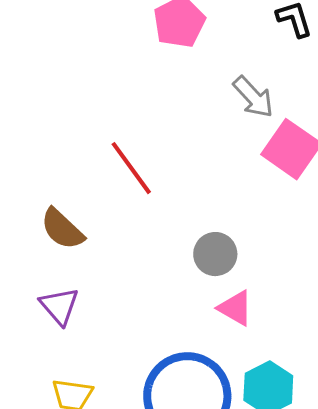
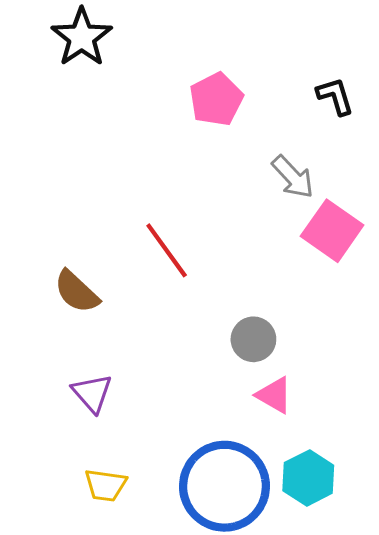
brown semicircle: (62, 229) -> (77, 292), moved

